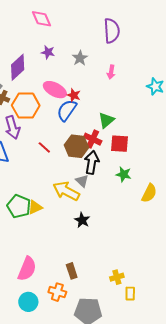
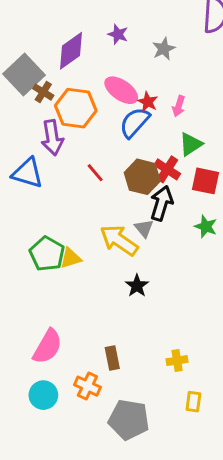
pink arrow: (111, 72) -> (179, 106), moved
yellow cross: (117, 277) -> (177, 361), moved

